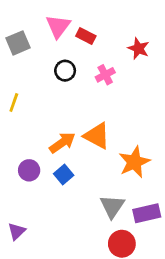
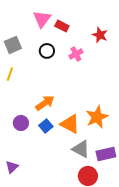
gray square: (18, 43) -> (13, 45), moved
orange triangle: (97, 136) -> (70, 124), moved
gray triangle: (112, 206) -> (81, 149), turned -36

